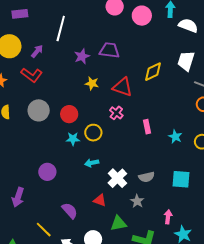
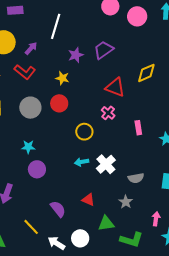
purple trapezoid: (109, 50) -> (103, 50), turned -45
yellow star: (92, 83) -> (62, 78), moved
red circle: (69, 114) -> (59, 103), moved
cyan star: (73, 139) -> (28, 147), moved
white cross: (117, 178) -> (106, 164), moved

